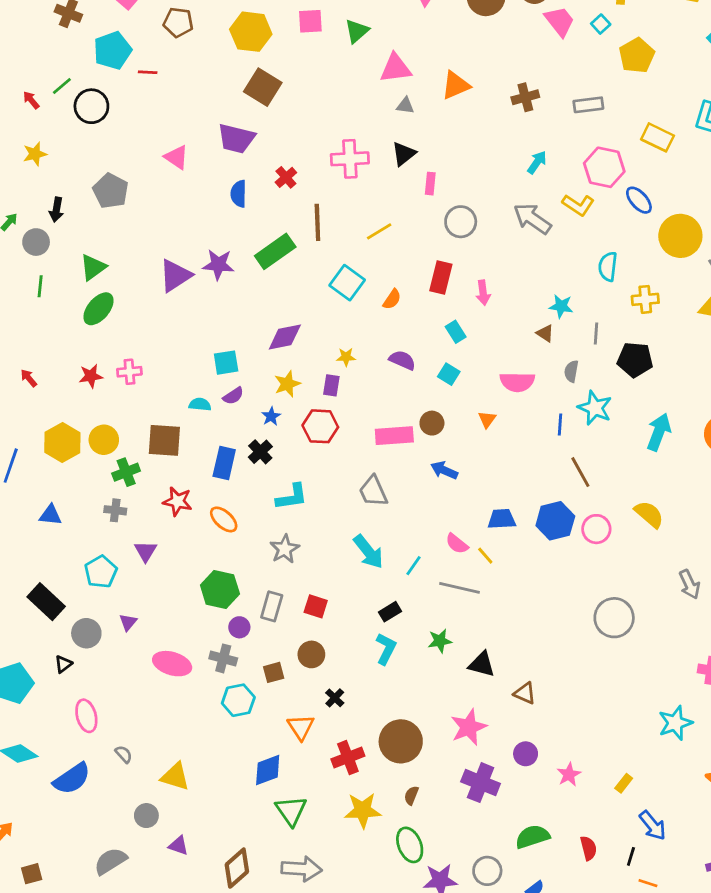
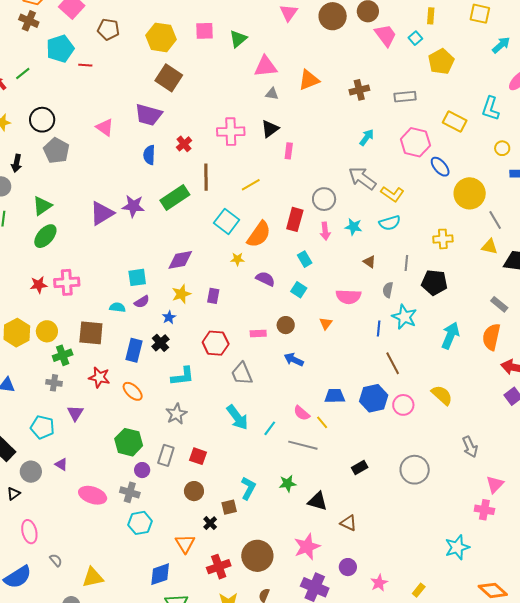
black circle: (91, 106) -> (42, 120), moved
yellow L-shape: (578, 205) -> (392, 194), moved
gray circle: (461, 222) -> (324, 199), moved
cyan semicircle: (608, 267) -> (390, 223), moved, turned -115
orange semicircle: (392, 299) -> (259, 234), size x1.8
cyan star: (561, 306) -> (353, 227), moved
yellow star: (346, 357) -> (237, 259), moved
pink cross: (129, 372) -> (67, 282), size x1.4
red hexagon: (320, 426) -> (216, 343), moved
pink rectangle: (394, 436) -> (258, 333), size x0.6
cyan pentagon: (101, 572) -> (42, 427), turned -30
black rectangle: (390, 612) -> (360, 468), moved
purple triangle: (128, 622) -> (61, 464), turned -40
brown square: (274, 672) -> (229, 507), moved
yellow triangle: (175, 777) -> (93, 577), turned -30

